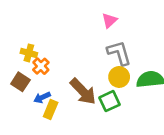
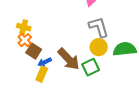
orange cross: (41, 66) -> (25, 40), moved
brown square: (20, 82) -> (34, 51), moved
blue arrow: (42, 97) -> (45, 62), moved

